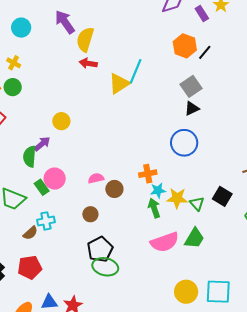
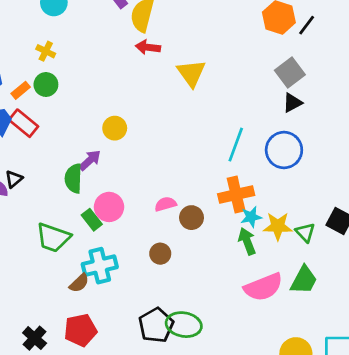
cyan line: (136, 71) -> (236, 145), moved
yellow triangle: (119, 84) -> (191, 73), turned -30
orange cross: (148, 174) -> (236, 195), size x1.4
cyan cross: (46, 221) -> (100, 266), size x1.4
black pentagon: (100, 249) -> (156, 325), moved

